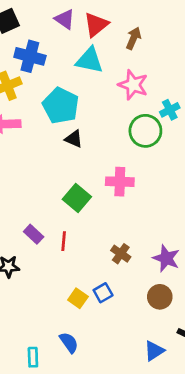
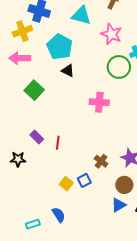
green square: (77, 198) -> (34, 90), moved
brown cross: (121, 254) -> (101, 161), moved
blue triangle: (154, 351) -> (119, 205), moved
cyan rectangle: (33, 357) -> (33, 224), turned 72

